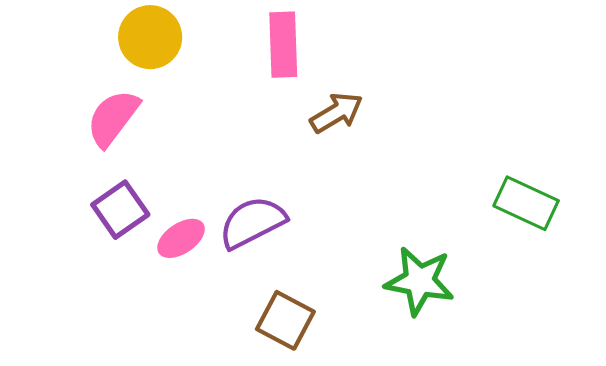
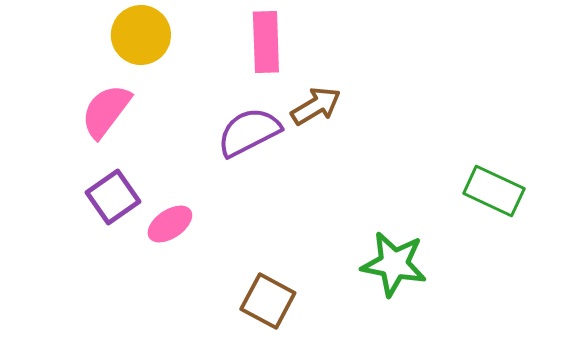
purple semicircle: (252, 222) -> (249, 132), moved

